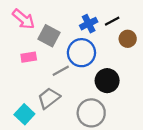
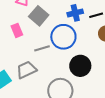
pink rectangle: (29, 57) -> (17, 30), turned 64

